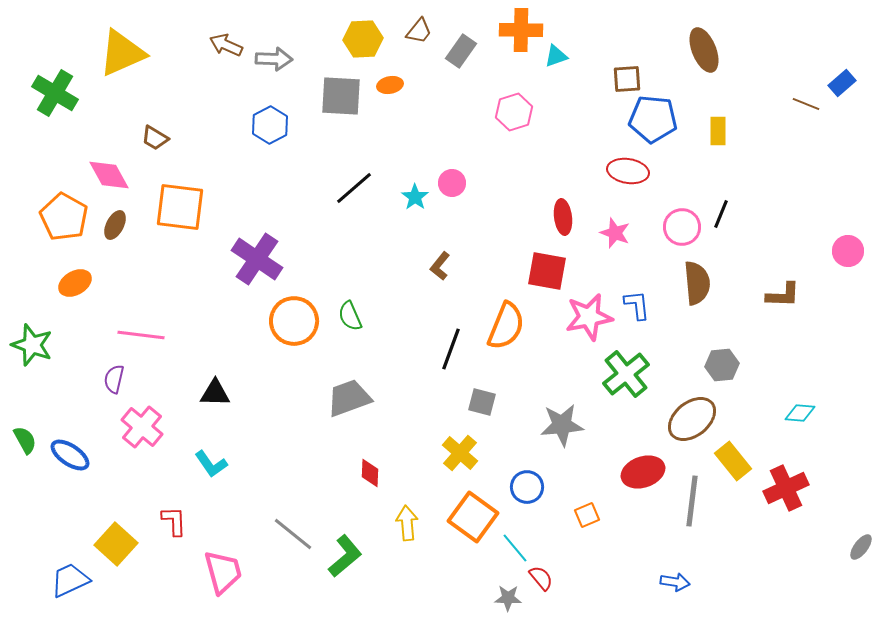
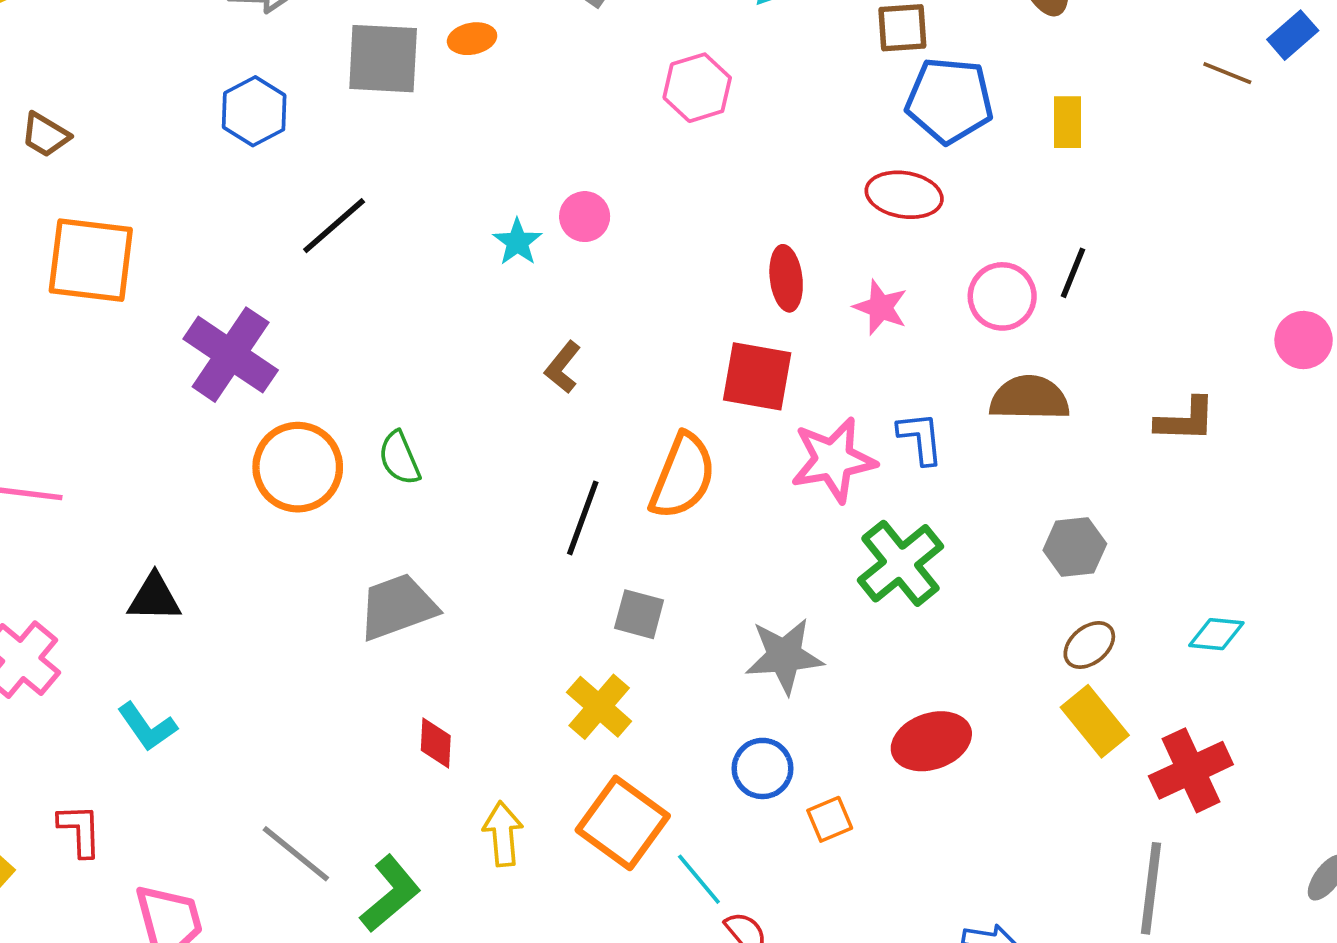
black line: (354, 188) -> (334, 226), moved
brown semicircle: (697, 283) -> (1029, 398), turned -84
brown ellipse: (692, 419) -> (1089, 645), moved, size x0.6
blue circle: (527, 487) -> (763, 768), moved
gray line: (692, 501) -> (1151, 888), moved

